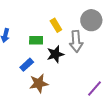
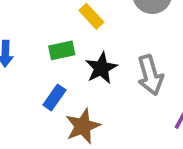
gray arrow: (76, 41) -> (150, 75), moved

